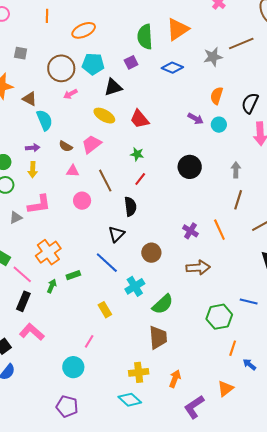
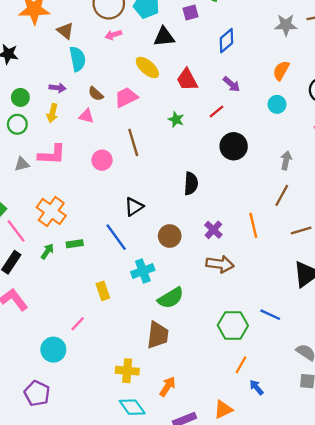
blue diamond: (172, 68) -> (226, 41), moved, turned -75
purple arrow: (196, 119) -> (231, 84), moved
pink triangle: (73, 171) -> (86, 116), moved
red line: (140, 179) -> (216, 112), moved
black semicircle: (130, 207) -> (191, 184), moved
purple cross: (190, 231) -> (213, 230), moved
orange cross: (48, 252) -> (51, 212), turned -30
cyan diamond: (130, 400) -> (132, 407), moved

